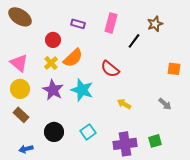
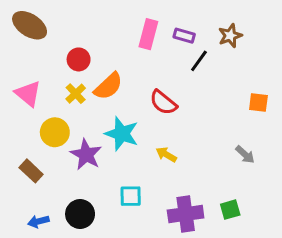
pink rectangle: (111, 23) -> (148, 34), moved
purple rectangle: (78, 24) -> (184, 36), moved
yellow circle: (20, 89) -> (55, 132), moved
purple star: (53, 90) -> (86, 155), moved
yellow arrow: (124, 104) -> (166, 155), moved
black circle: (54, 132) -> (80, 214), moved
cyan square: (88, 132) -> (131, 196), turned 35

